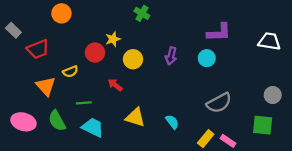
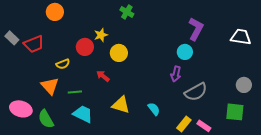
gray rectangle: (13, 30) -> (12, 38), moved
purple L-shape: (219, 32) -> (196, 29), turned -60
purple arrow: (171, 56) -> (176, 74), moved
orange triangle: (46, 86) -> (50, 86), moved
green semicircle: (57, 121) -> (46, 119), moved

